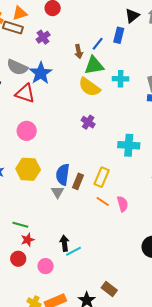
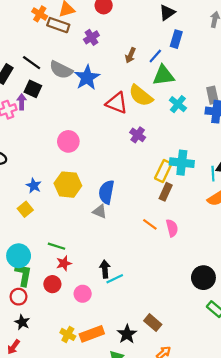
black triangle: (132, 16) -> (167, 13), moved
blue line: (98, 44) -> (155, 56), moved
brown arrow: (79, 52) -> (130, 55), turned 32
green triangle: (94, 65) -> (163, 76), moved
cyan cross: (121, 79) -> (178, 104), moved, turned 35
red triangle: (25, 93) -> (117, 103), moved
yellow rectangle: (102, 177) -> (163, 171), moved
brown rectangle: (78, 181) -> (166, 192), moved
gray triangle: (58, 192) -> (100, 211), turned -40

